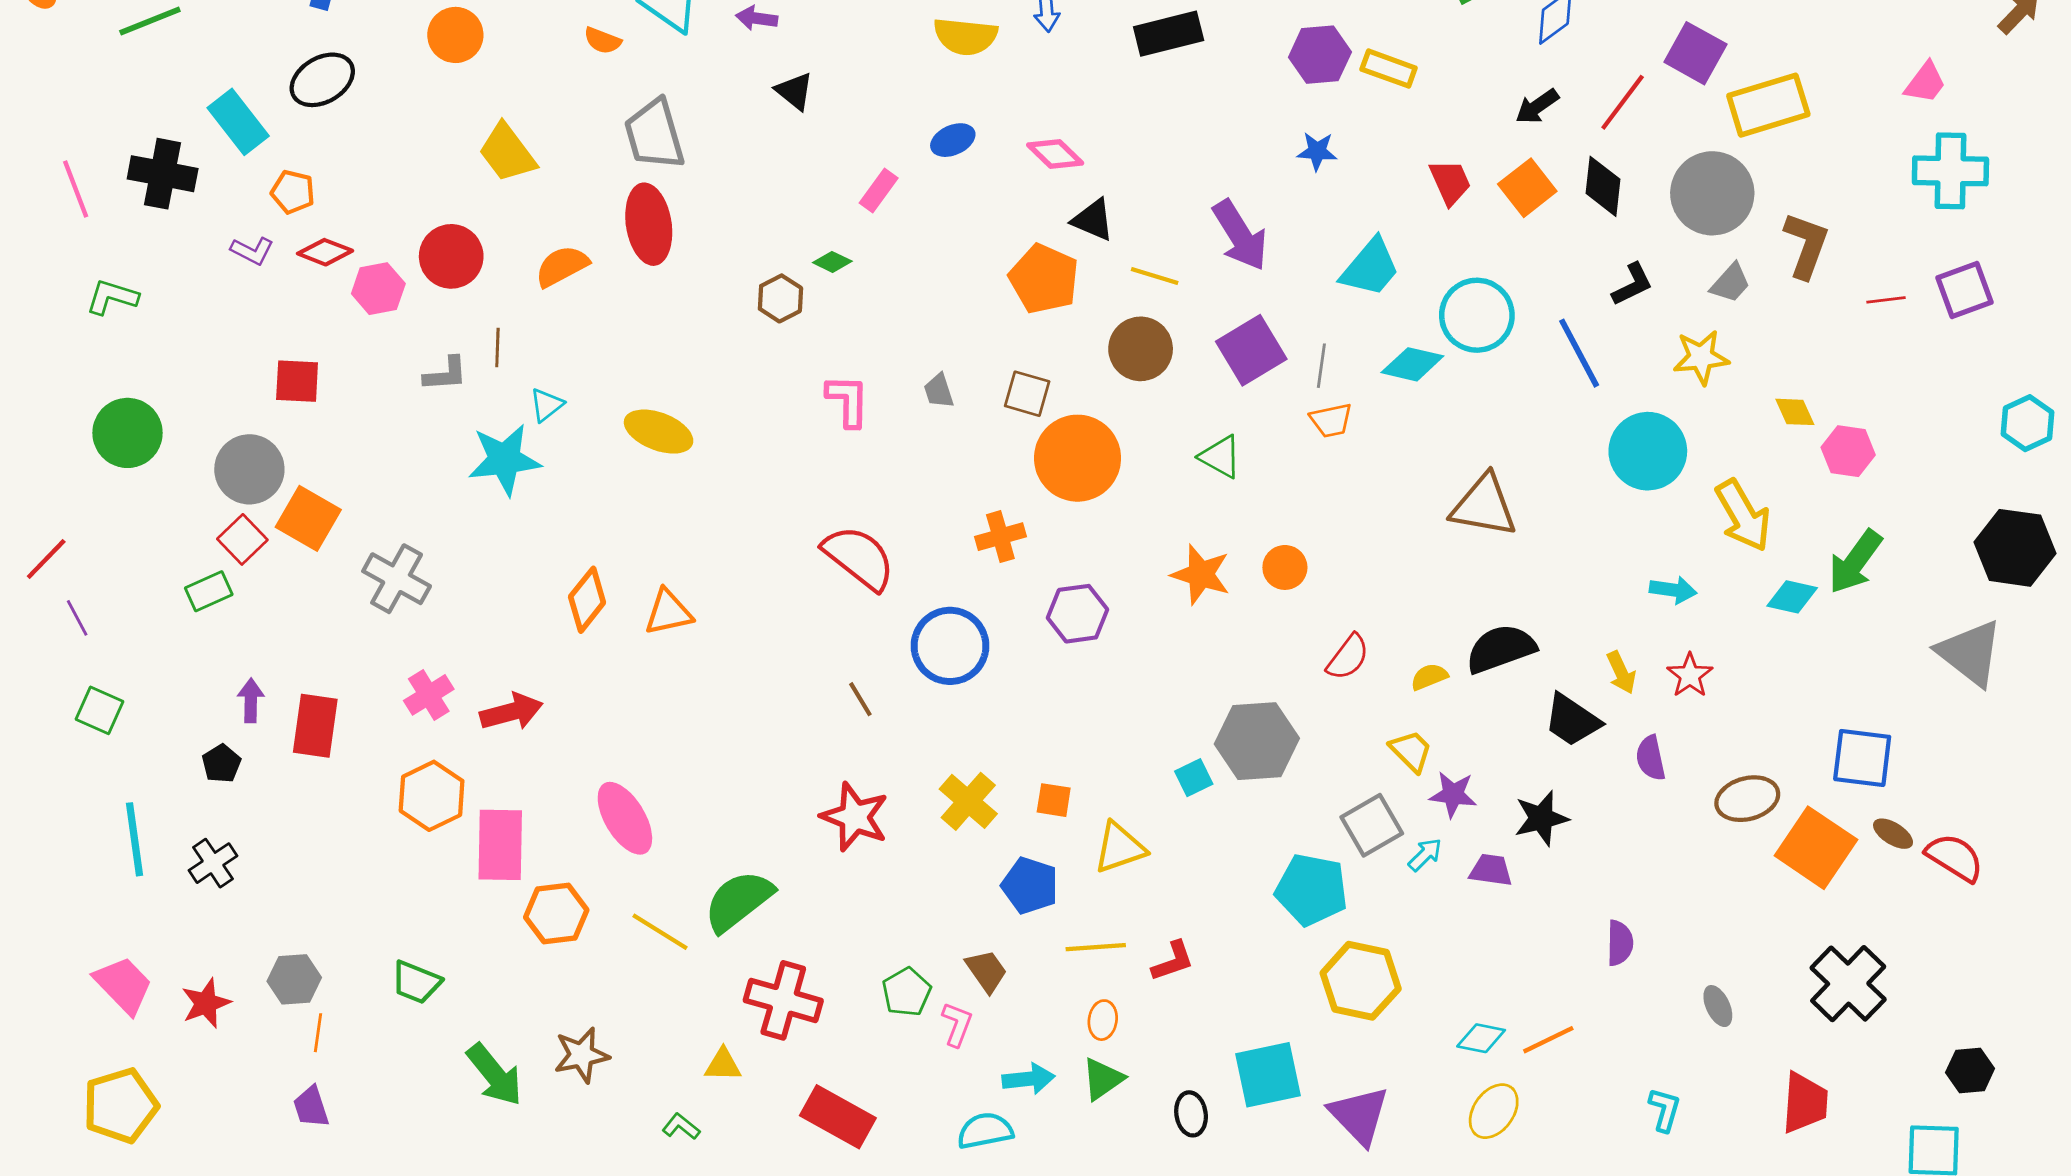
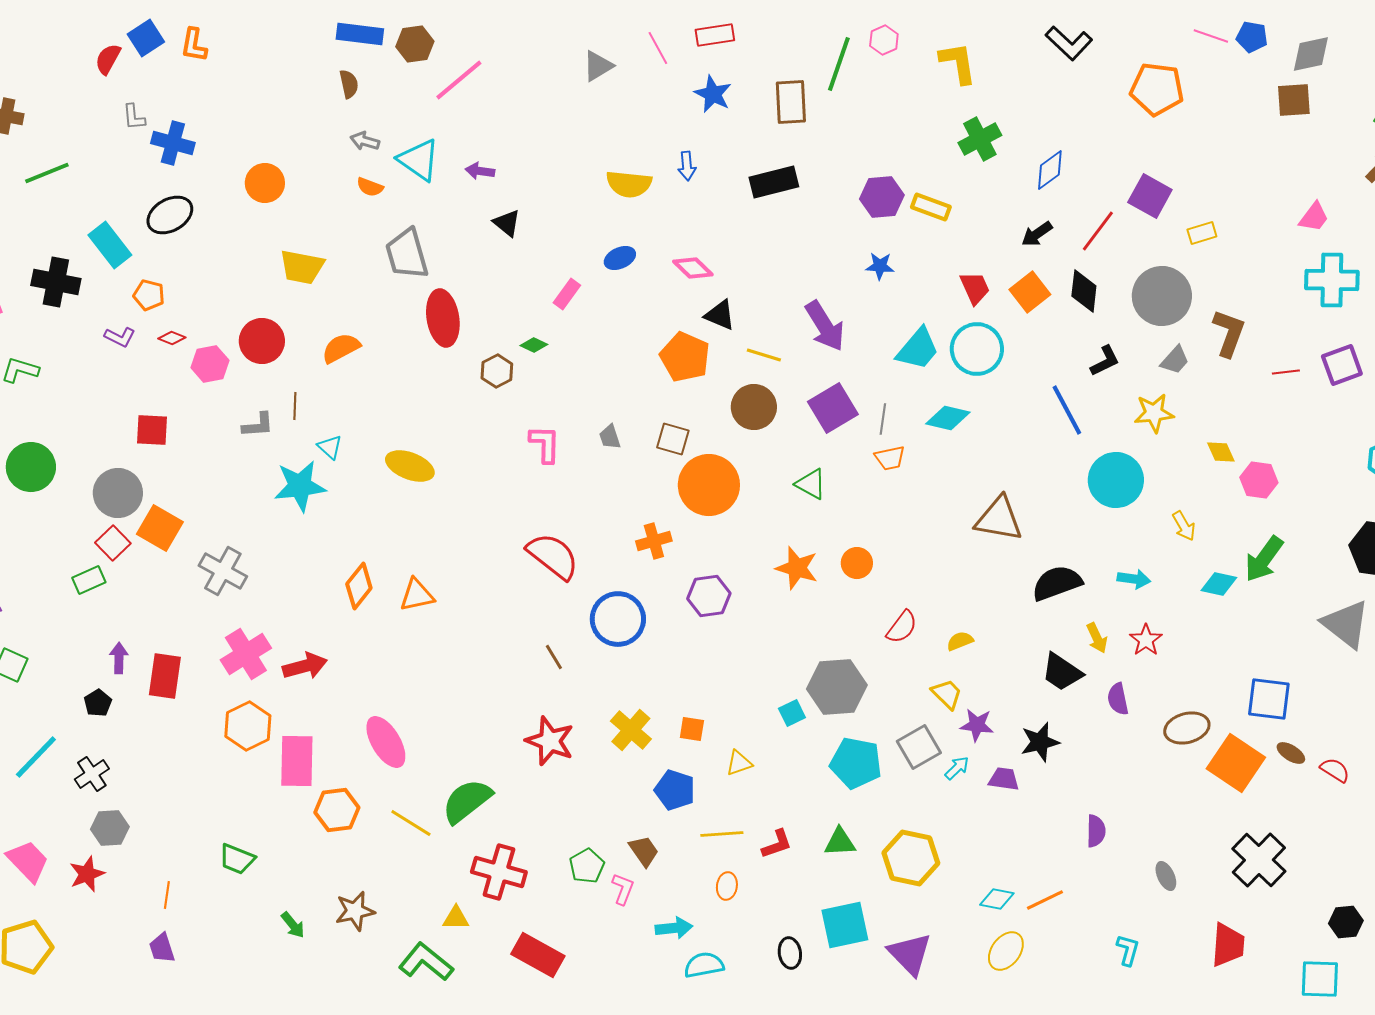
yellow rectangle: (1768, 105) -> (1202, 233), size x0.5
yellow trapezoid: (507, 153) -> (302, 267), turned -42
red ellipse: (649, 224) -> (443, 318), moved
red diamond: (325, 252) -> (172, 338), size x0.7
cyan circle: (1477, 315) -> (977, 349), moved
cyan triangle: (546, 405) -> (330, 447), turned -40
yellow arrow: (1743, 516) -> (1184, 526), size x0.6
black semicircle: (1501, 649) -> (1057, 583), moved
pink cross: (429, 695) -> (246, 654), size x1.4
cyan line: (135, 839) -> (36, 757), turned 52
yellow triangle: (1120, 848) -> (739, 763), size x0.7
red semicircle: (1955, 857) -> (1335, 770), size x0.7
cyan pentagon: (1312, 890) -> (856, 763), moved
gray hexagon: (294, 979) -> (110, 828), moved
green arrow: (495, 1075) -> (293, 925), size x0.6
green triangle: (1103, 1079) -> (840, 842), moved, turned 32
green L-shape: (681, 1127) -> (426, 962), size x2.0
cyan semicircle: (985, 1131) -> (704, 965), moved

